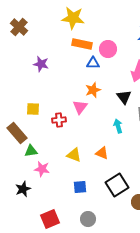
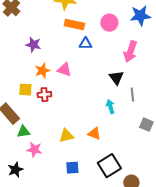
pink circle: (108, 49) -> (109, 23), moved
orange star: (93, 90) -> (42, 71), moved
pink triangle: (80, 107) -> (64, 70), moved, turned -49
red cross: (59, 120) -> (44, 95), moved
yellow triangle: (74, 155) -> (66, 136), turned -35

